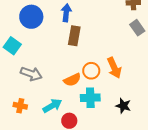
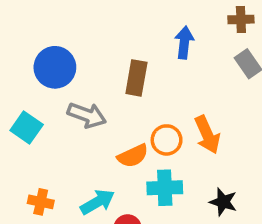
blue arrow: (66, 13) -> (184, 43), moved
blue circle: (31, 17) -> (55, 67), moved
cyan square: (12, 46) -> (27, 128), moved
gray arrow: (31, 74) -> (87, 115), moved

